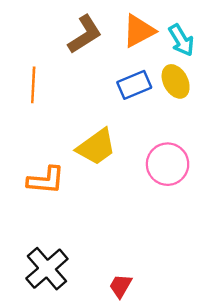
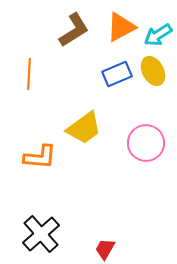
cyan arrow: (181, 40) -> (158, 35), turned 88

